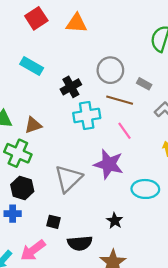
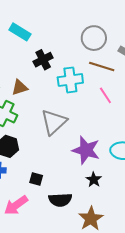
black cross: (71, 87) -> (43, 60), moved
purple star: (109, 164) -> (86, 150), moved
gray triangle: (68, 179) -> (54, 122), moved

